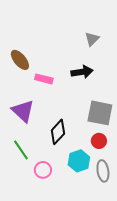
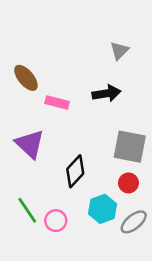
green line: (21, 150) -> (27, 210), moved
gray ellipse: (103, 171) -> (134, 222), turned 60

